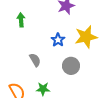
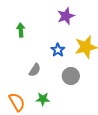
gray semicircle: (35, 60) -> (35, 70), turned 64

